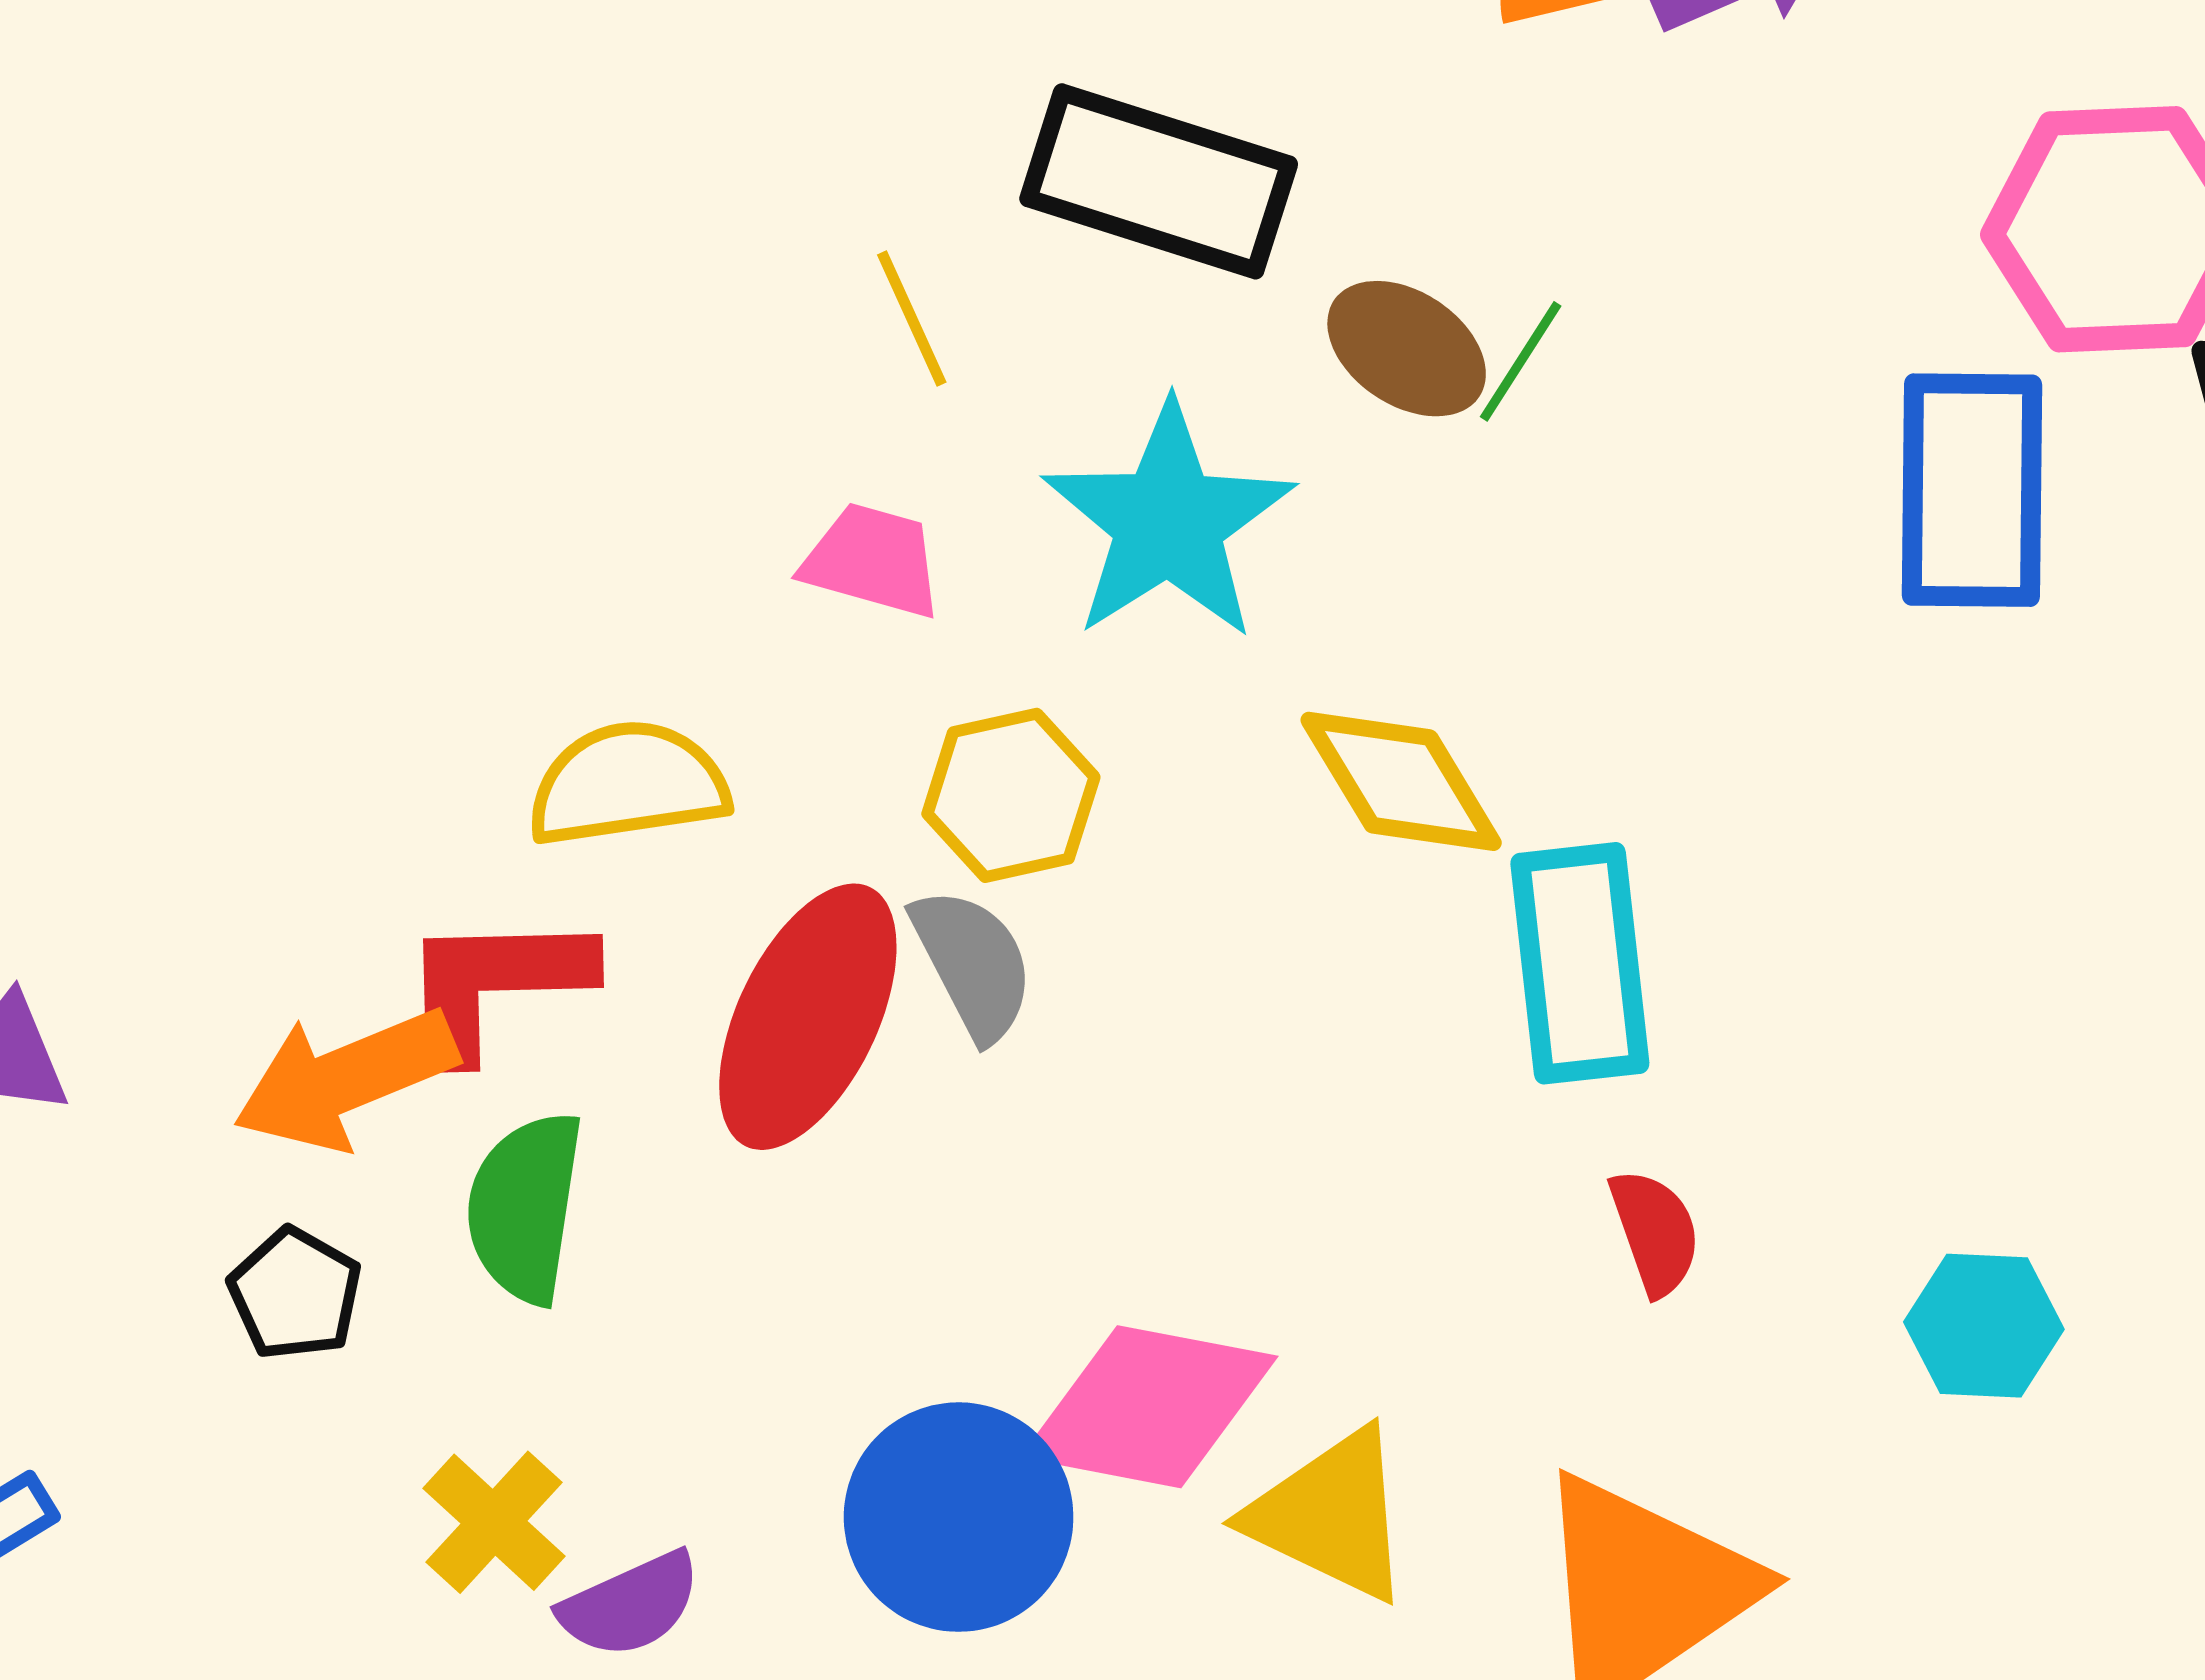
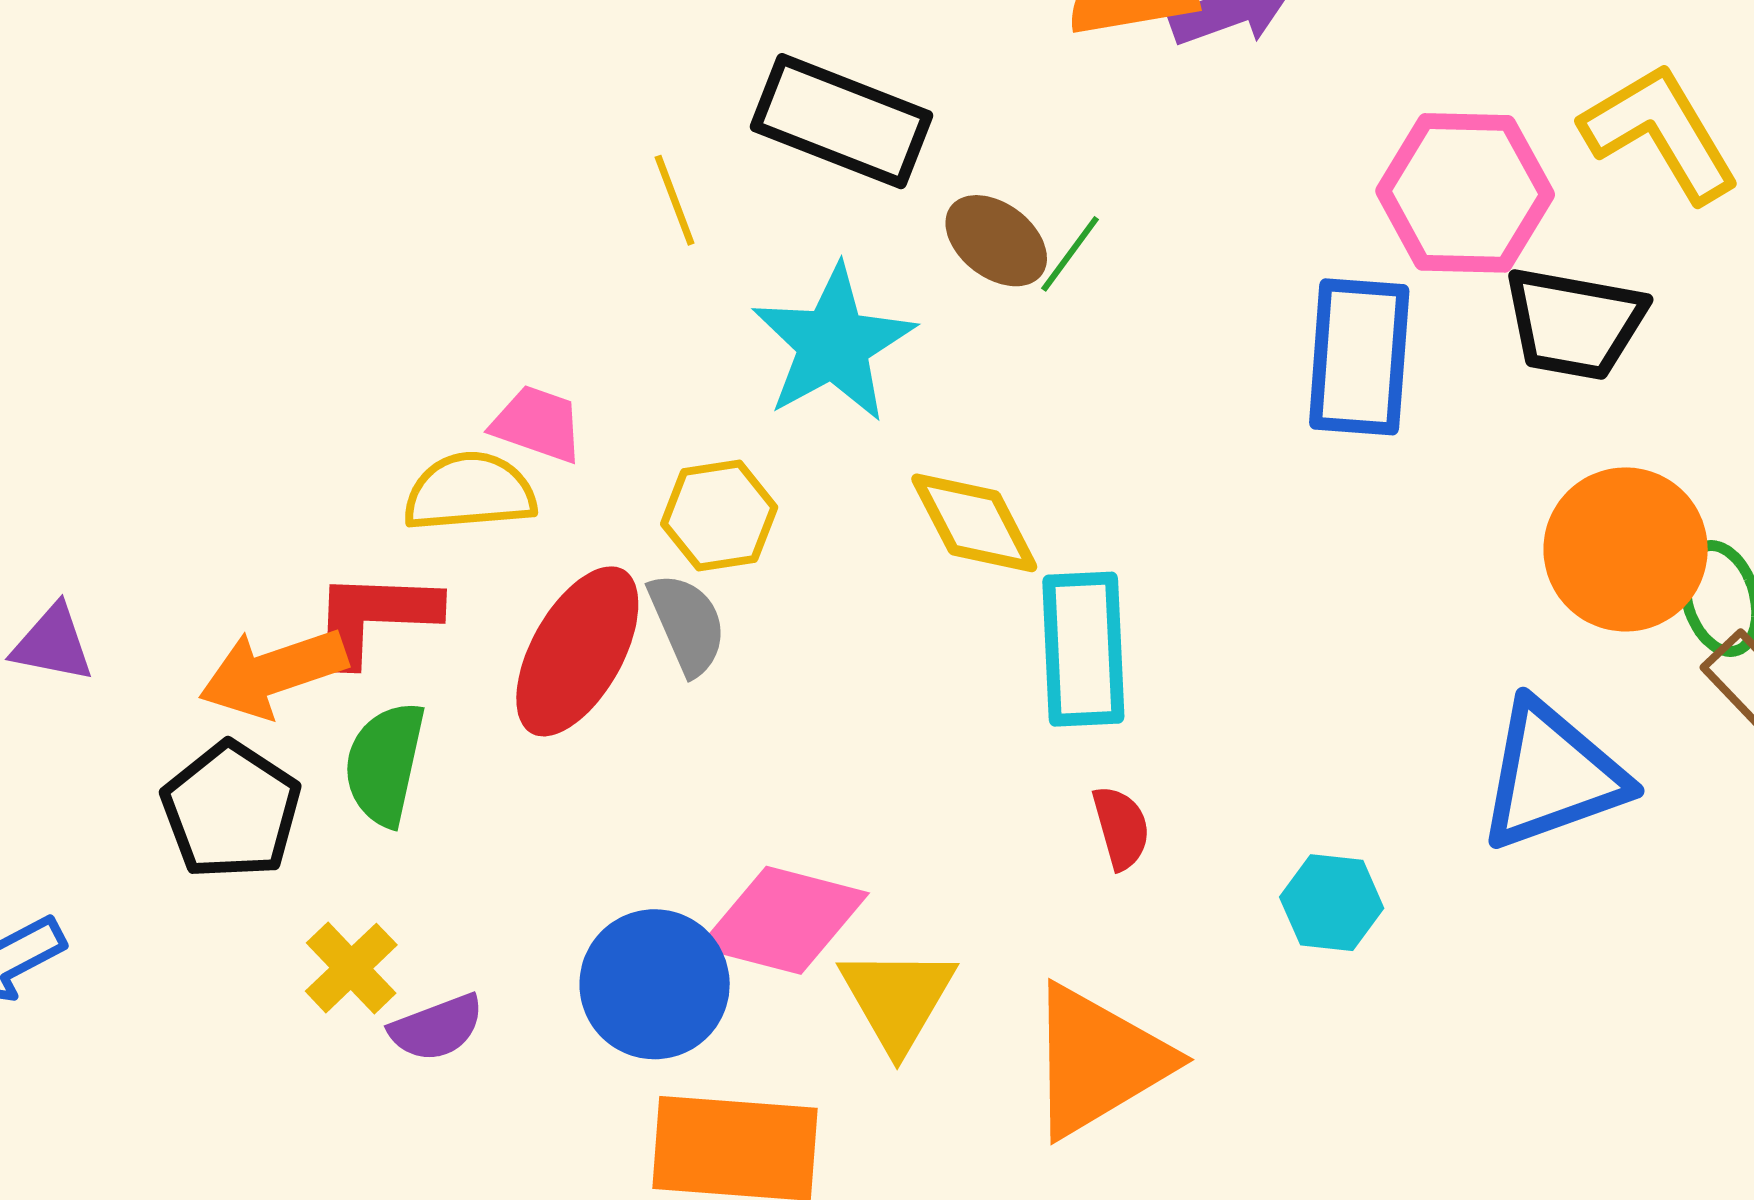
pink trapezoid: (873, 561) -> (538, 424), moved
black pentagon: (295, 1294) -> (231, 811), size x1.6
yellow triangle: (1331, 1515) -> (897, 999), turned 31

